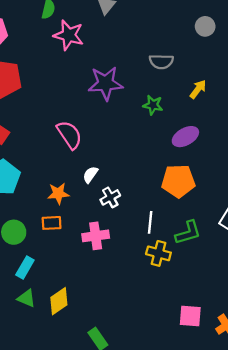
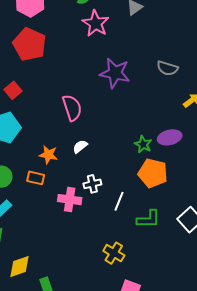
green star: (153, 105) -> (143, 144), moved
white cross: (110, 197) -> (92, 184), moved
yellow cross: (158, 253) -> (114, 253), moved
yellow diamond: (59, 301) -> (20, 267), moved

